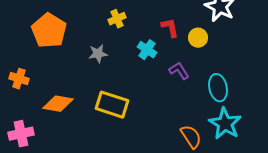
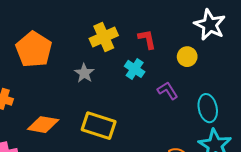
yellow cross: (117, 19) -> (104, 37), size x1.5
red L-shape: (170, 28) -> (147, 39), moved
gray star: (98, 54) -> (84, 73), turned -30

